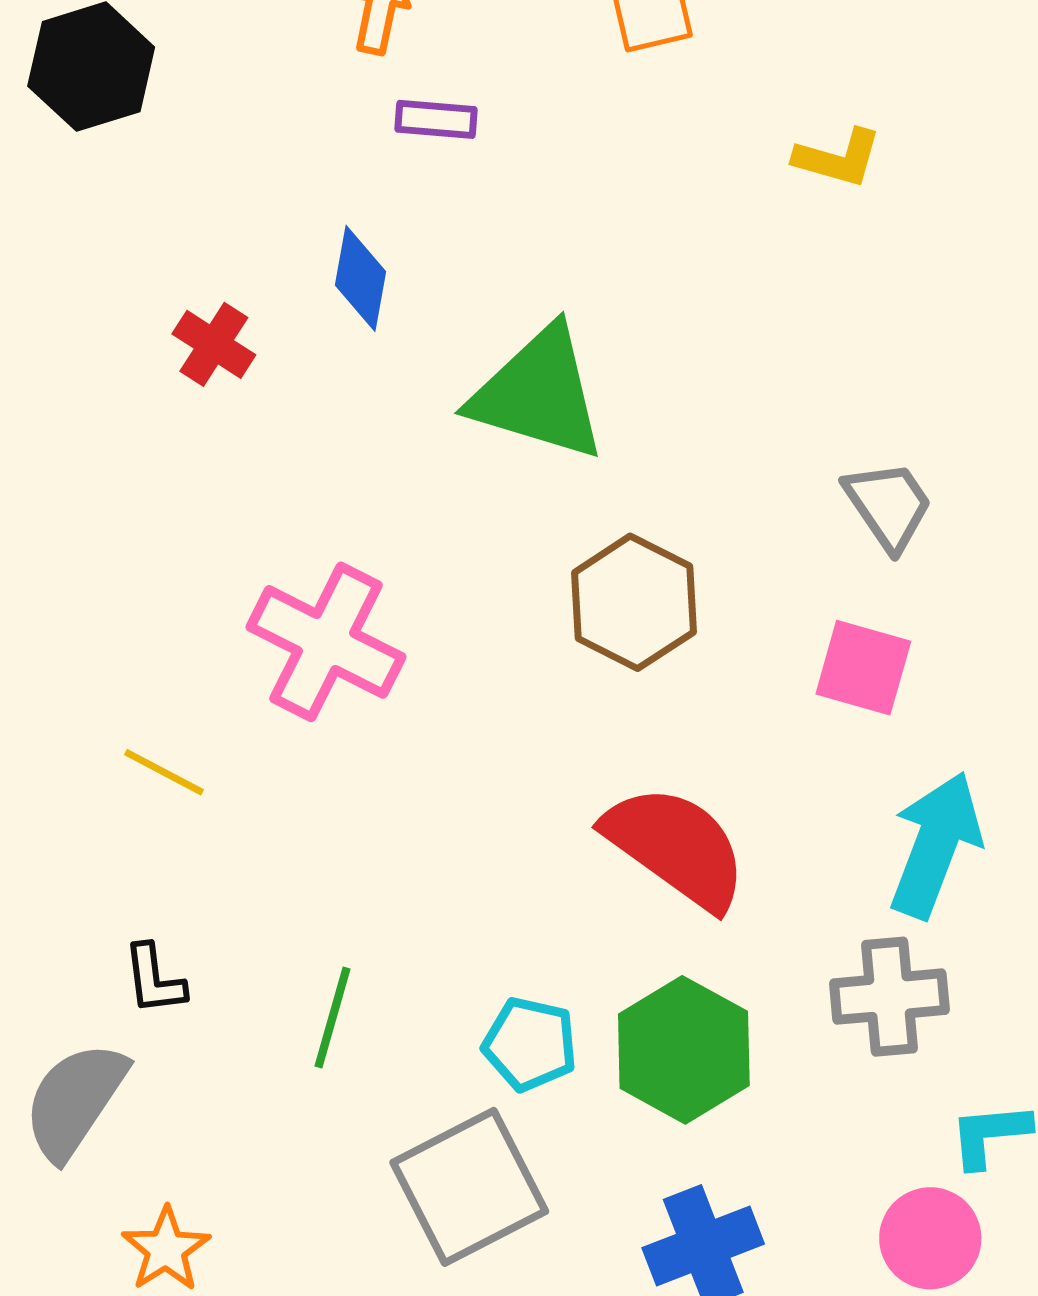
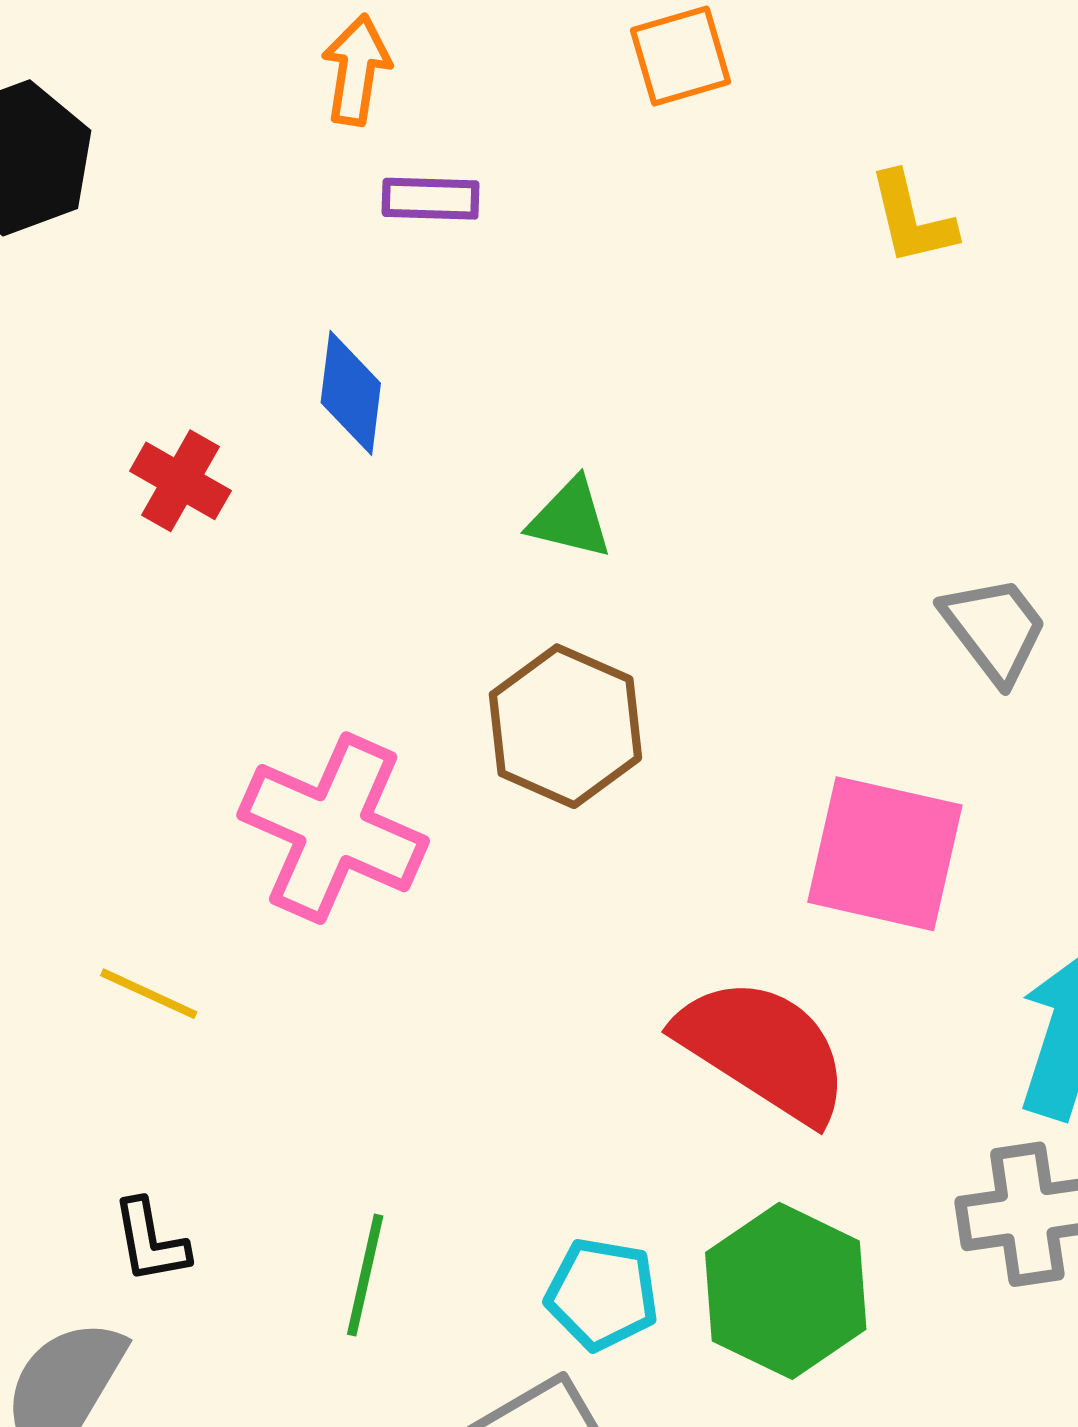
yellow L-shape: (838, 158) -> (912, 219), turned 64
green triangle: (538, 394) -> (570, 519), size x0.5
brown hexagon: (634, 602) -> (565, 726), moved
pink square: (863, 668) -> (885, 854), moved, size x1.4

